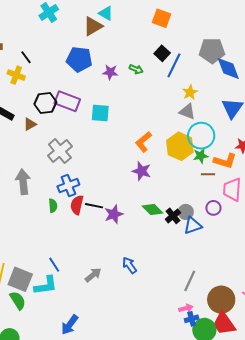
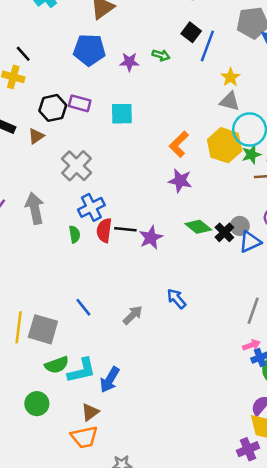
purple rectangle: (67, 101) -> (80, 103), size x0.7
cyan L-shape: (46, 285) -> (82, 371), moved
green semicircle: (18, 301) -> (57, 365), moved, turned 108

